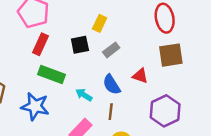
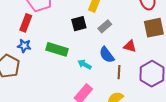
red rectangle: (41, 44) -> (26, 23), moved
blue star: (35, 106) -> (24, 46), moved, size x0.6
brown line: (111, 112) -> (119, 72), moved

